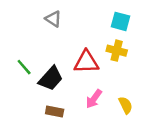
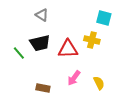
cyan square: (120, 21) -> (104, 18), moved
black trapezoid: (51, 78) -> (40, 43), moved, turned 35

